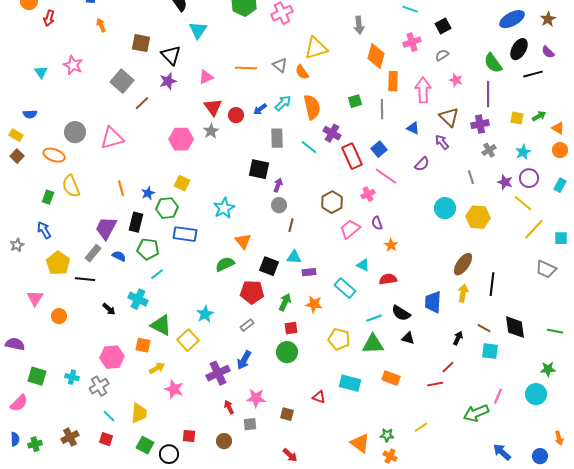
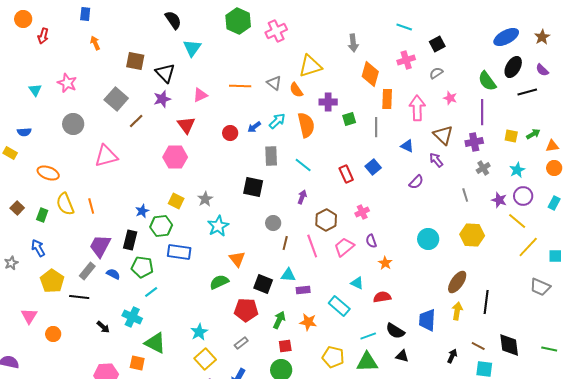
red triangle: (213, 107) -> (186, 125), moved
orange triangle: (558, 128) -> (552, 146), turned -40
gray star: (211, 131) -> (205, 199), moved
gray circle: (75, 132) -> (73, 124), moved
purple cross: (332, 133) -> (328, 102), moved, turned -30
brown square: (17, 156) -> (17, 208), moved
red rectangle: (352, 156) -> (346, 174), size x0.7
pink line: (386, 176) -> (312, 246), moved, turned 35
purple arrow: (278, 185) -> (302, 197), moved
orange line: (121, 188) -> (91, 206), moved
cyan circle: (445, 208) -> (428, 239), moved
yellow square: (188, 340) -> (205, 359), moved

